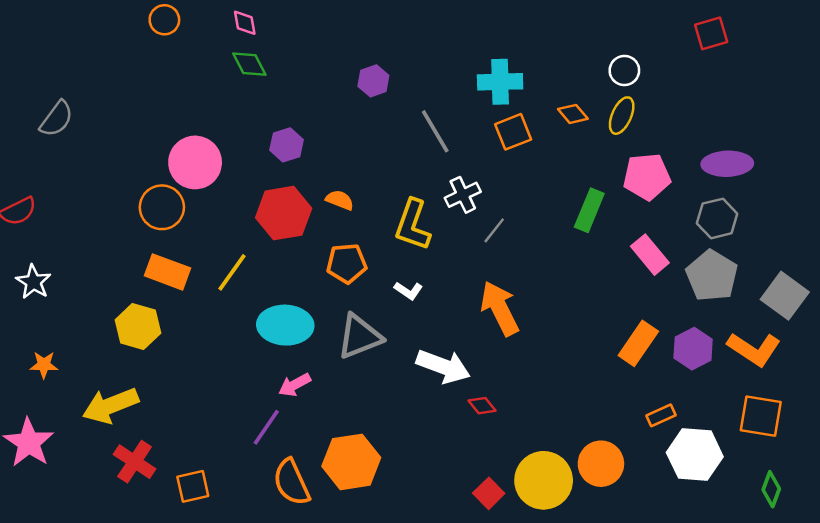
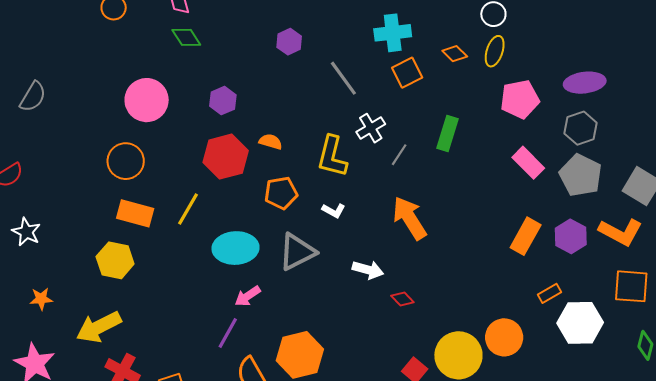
pink circle: (195, 162) -> (147, 100), moved
green rectangle: (589, 210) -> (447, 133), moved
white arrow: (443, 366) -> (368, 270), size x0.7

